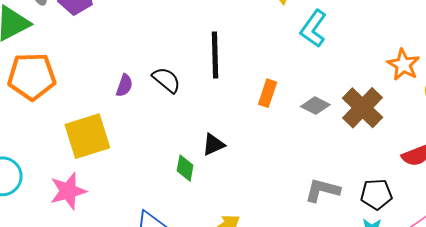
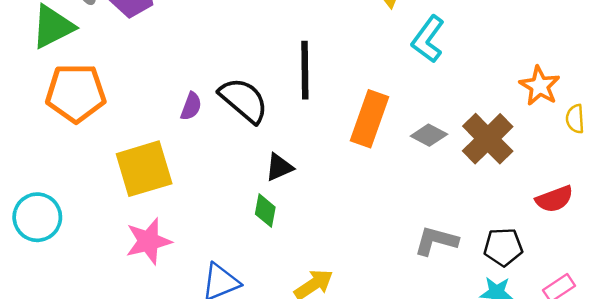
black semicircle: (166, 80) -> (244, 100), size x1.4
orange rectangle: (268, 93) -> (370, 119), size x1.6
black triangle: (213, 145) -> (279, 167), moved
pink star: (68, 191) -> (148, 241), moved

